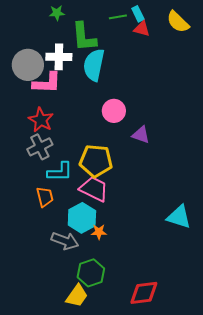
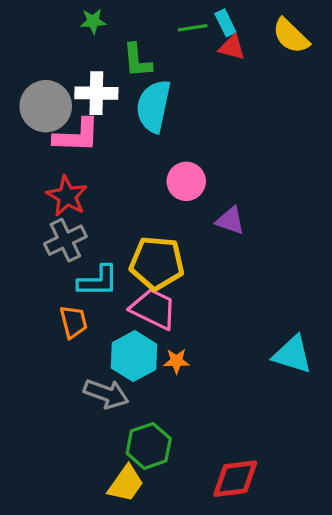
green L-shape: (84, 37) -> (137, 60), size x0.7
orange star: (99, 232) -> (176, 361), moved

